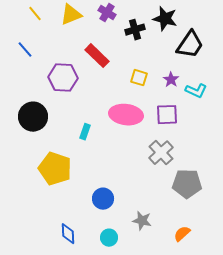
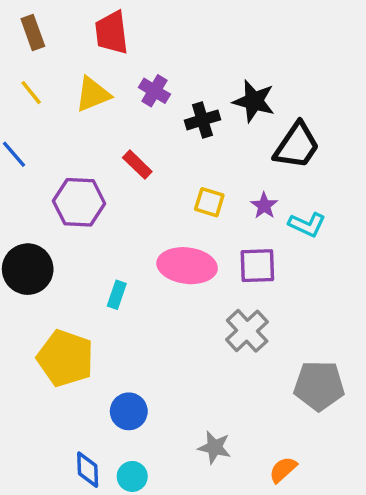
red rectangle: (97, 56) -> (137, 165), size x0.7
gray pentagon: (187, 184) -> (319, 386), moved
blue circle: (103, 199) -> (129, 411), moved
cyan circle: (109, 238) -> (132, 476), moved

